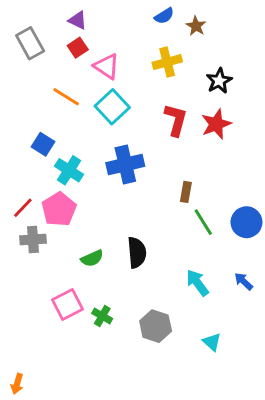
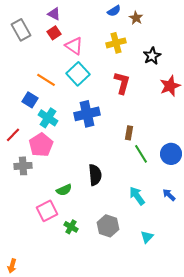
orange line: (66, 97) -> (46, 80), moved
red star: (216, 124) -> (170, 86), moved
red line: (23, 208) -> (13, 135), moved
green semicircle: (92, 258) -> (64, 190), moved
green cross: (102, 316) -> (71, 227), moved
cyan triangle: (212, 342) -> (147, 237), turned 32

